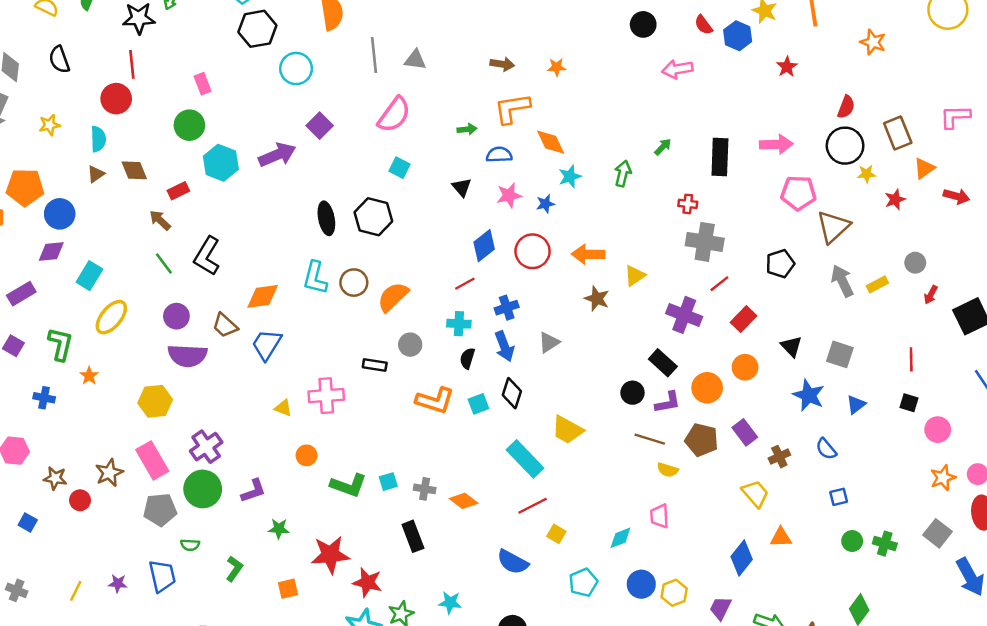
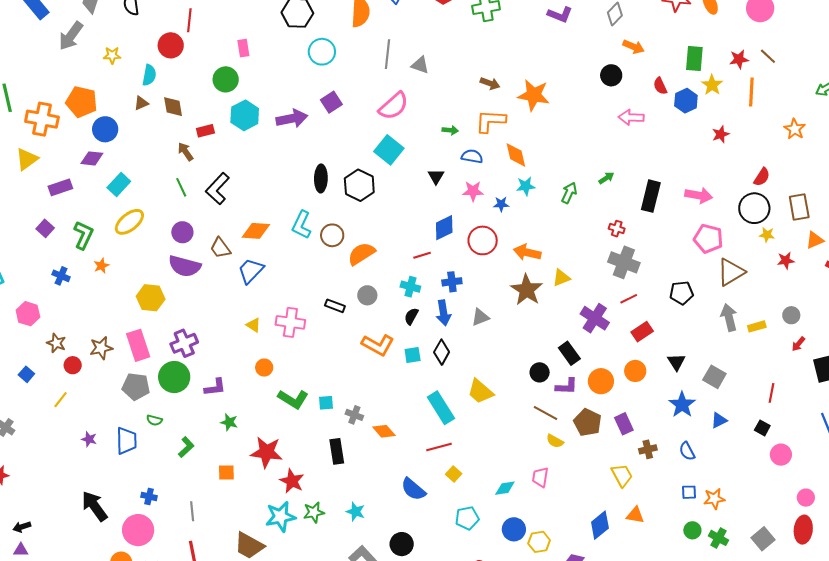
orange star: (557, 67) -> (534, 95), size x2.0
cyan square: (399, 168) -> (389, 150), size x1.6
brown star: (597, 299) -> (527, 290), size x1.5
orange star: (943, 478) -> (714, 499), moved
yellow line: (76, 591) -> (61, 400), moved

